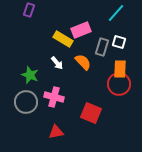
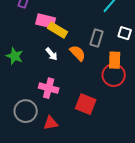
pink rectangle: (81, 30) -> (46, 21), moved, turned 36
white square: (119, 42) -> (125, 33), moved
green star: (30, 75) -> (15, 56), moved
gray circle: (26, 102) -> (26, 111), moved

